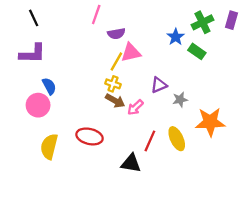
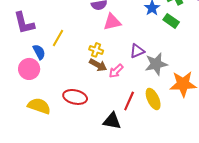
purple L-shape: (32, 54) -> (24, 23), turned 75
yellow line: (116, 62) -> (58, 38), moved
gray star: (180, 100) -> (156, 64), size x1.6
yellow semicircle: (49, 147) -> (39, 106), turned 95

